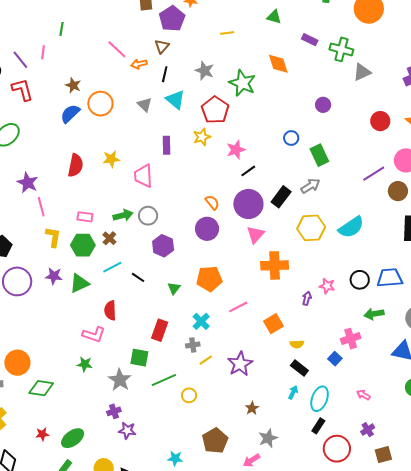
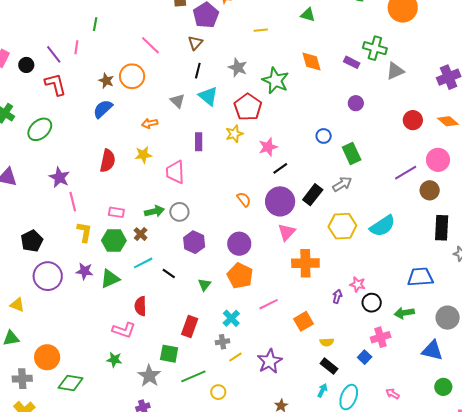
purple rectangle: (310, 40) -> (352, 62), moved
orange arrow: (139, 64) -> (150, 123), moved
orange circle: (100, 104) -> (132, 76), moved
purple circle: (207, 229) -> (239, 244), moved
orange pentagon: (209, 279) -> (240, 276), turned 30
black circle: (360, 280) -> (372, 303), moved

